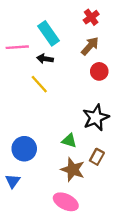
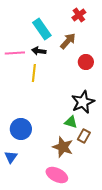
brown arrow: (90, 46) -> (68, 41), moved
pink line: (17, 47) -> (15, 53), moved
yellow line: (39, 84) -> (34, 73), turned 48
green triangle: (69, 141) -> (71, 122), moved

